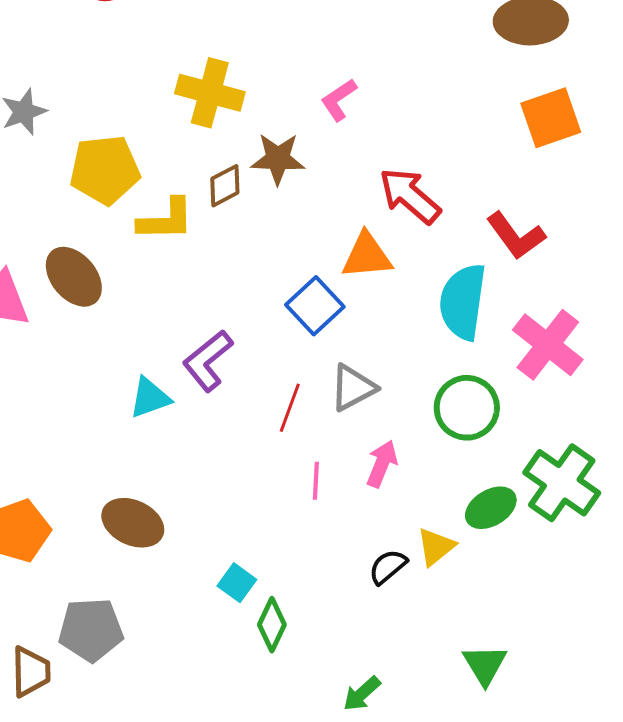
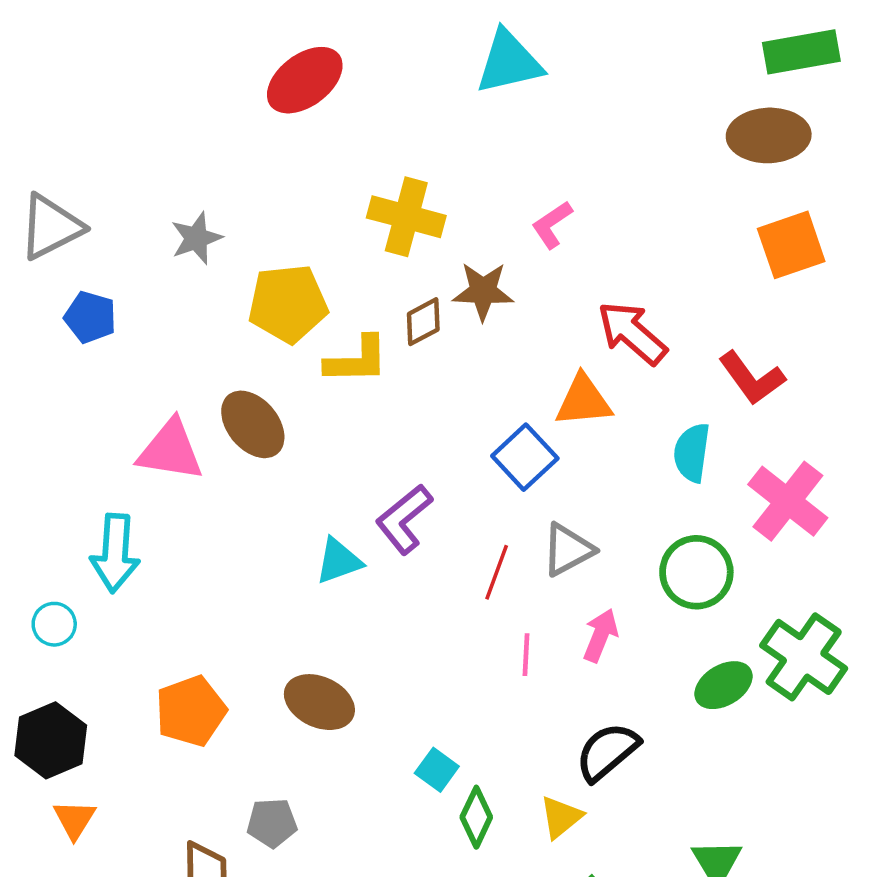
cyan semicircle: (463, 302) -> (692, 453), size x0.7
yellow triangle: (436, 547) -> (561, 817), moved
black semicircle: (388, 567) -> (607, 752), size x1.5
gray pentagon: (91, 630) -> (272, 823), size x0.7

